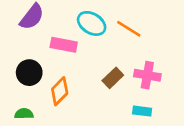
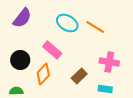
pink rectangle: (64, 45) -> (52, 50), moved, turned 30
brown rectangle: (113, 78) -> (79, 76), moved

